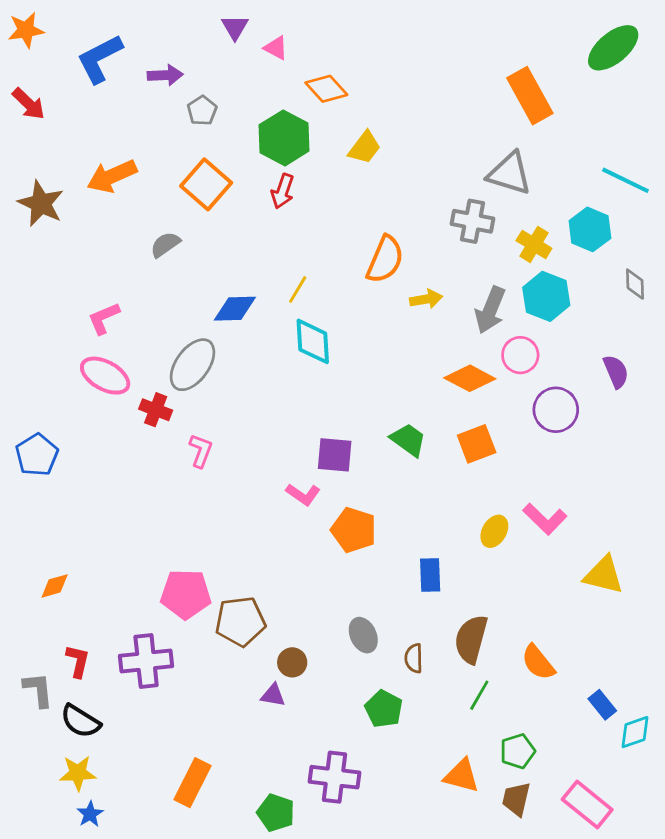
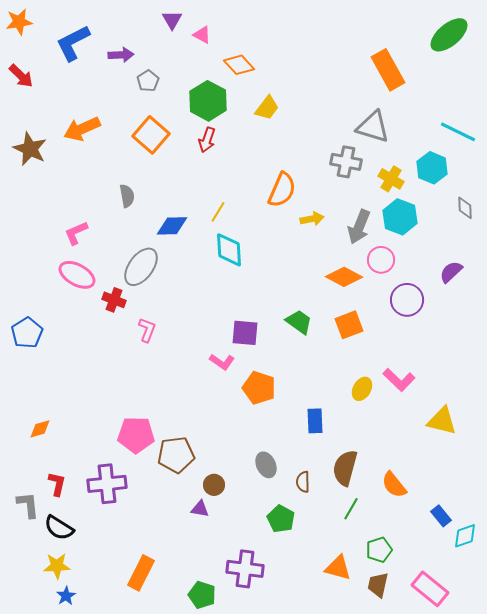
gray semicircle: (165, 244) -> (127, 196), moved, turned 115
purple semicircle: (616, 371) -> (451, 272), turned -110

